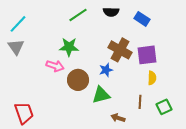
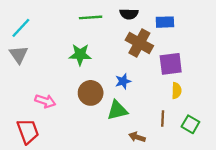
green line: (78, 15) -> (91, 17), turned 30
blue rectangle: (142, 19) -> (165, 22), turned -35
brown cross: (120, 50) -> (139, 43), moved
pink arrow: (55, 66) -> (45, 101), moved
green square: (164, 107) -> (190, 124), turned -35

